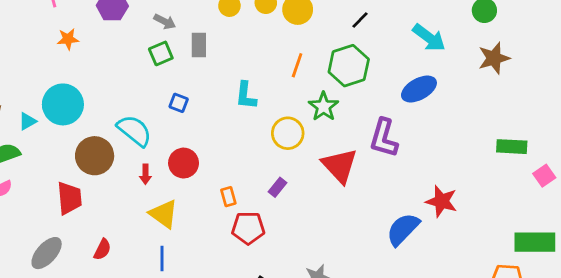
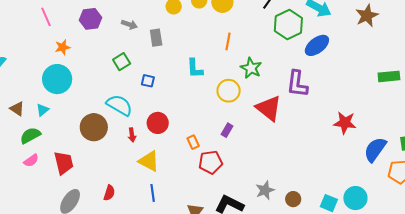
green square: (161, 53) -> (122, 62), moved
green hexagon: (349, 66) -> (288, 25), moved
cyan circle: (63, 104) -> (57, 79), moved
red trapezoid: (69, 198) -> (64, 163), moved
blue semicircle: (403, 229) -> (375, 149), moved

